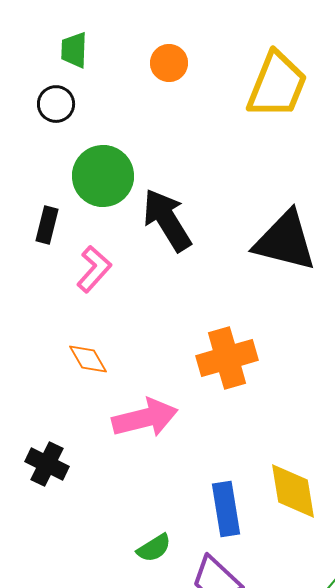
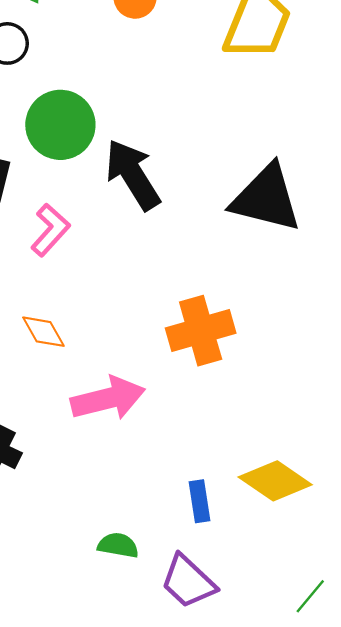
yellow diamond: (293, 491) -> (275, 481), turned -46
blue rectangle: (226, 509) -> (199, 501), size x0.7
green semicircle: (154, 548) -> (118, 545), turned -138

